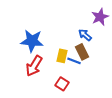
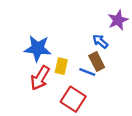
yellow rectangle: (62, 56) -> (61, 66), moved
red square: (62, 84) -> (73, 99), size x1.5

